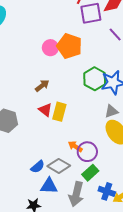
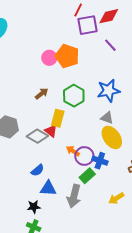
green hexagon: (95, 79) -> (74, 96), moved
red triangle: (45, 110) -> (51, 131), moved
gray triangle: (111, 111) -> (107, 118), turned 40
gray diamond: (59, 166) -> (37, 136), moved
blue cross: (107, 191) -> (100, 161), moved

